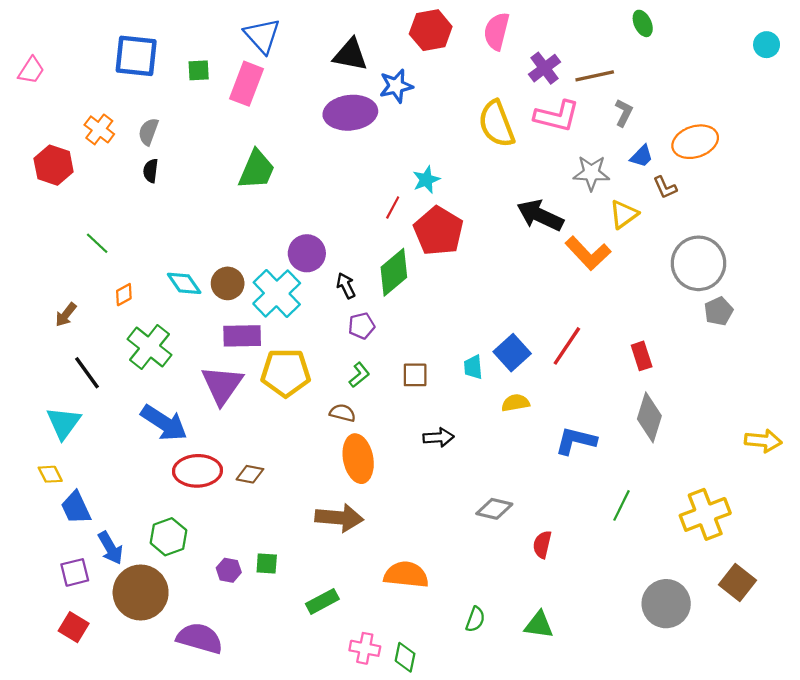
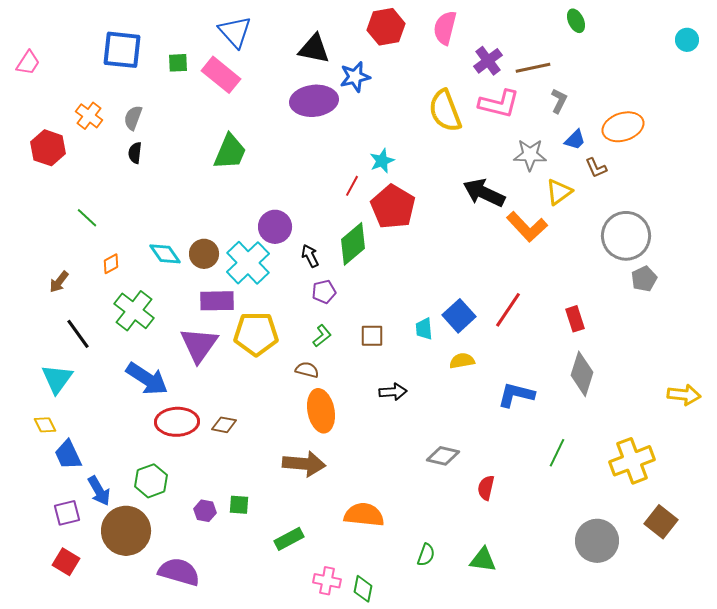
pink rectangle: (247, 84) -> (221, 75), turned -72

